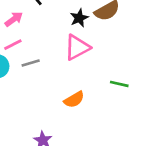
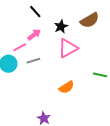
black star: (79, 18) -> (61, 26), moved
pink arrow: (14, 19) -> (34, 35), moved

